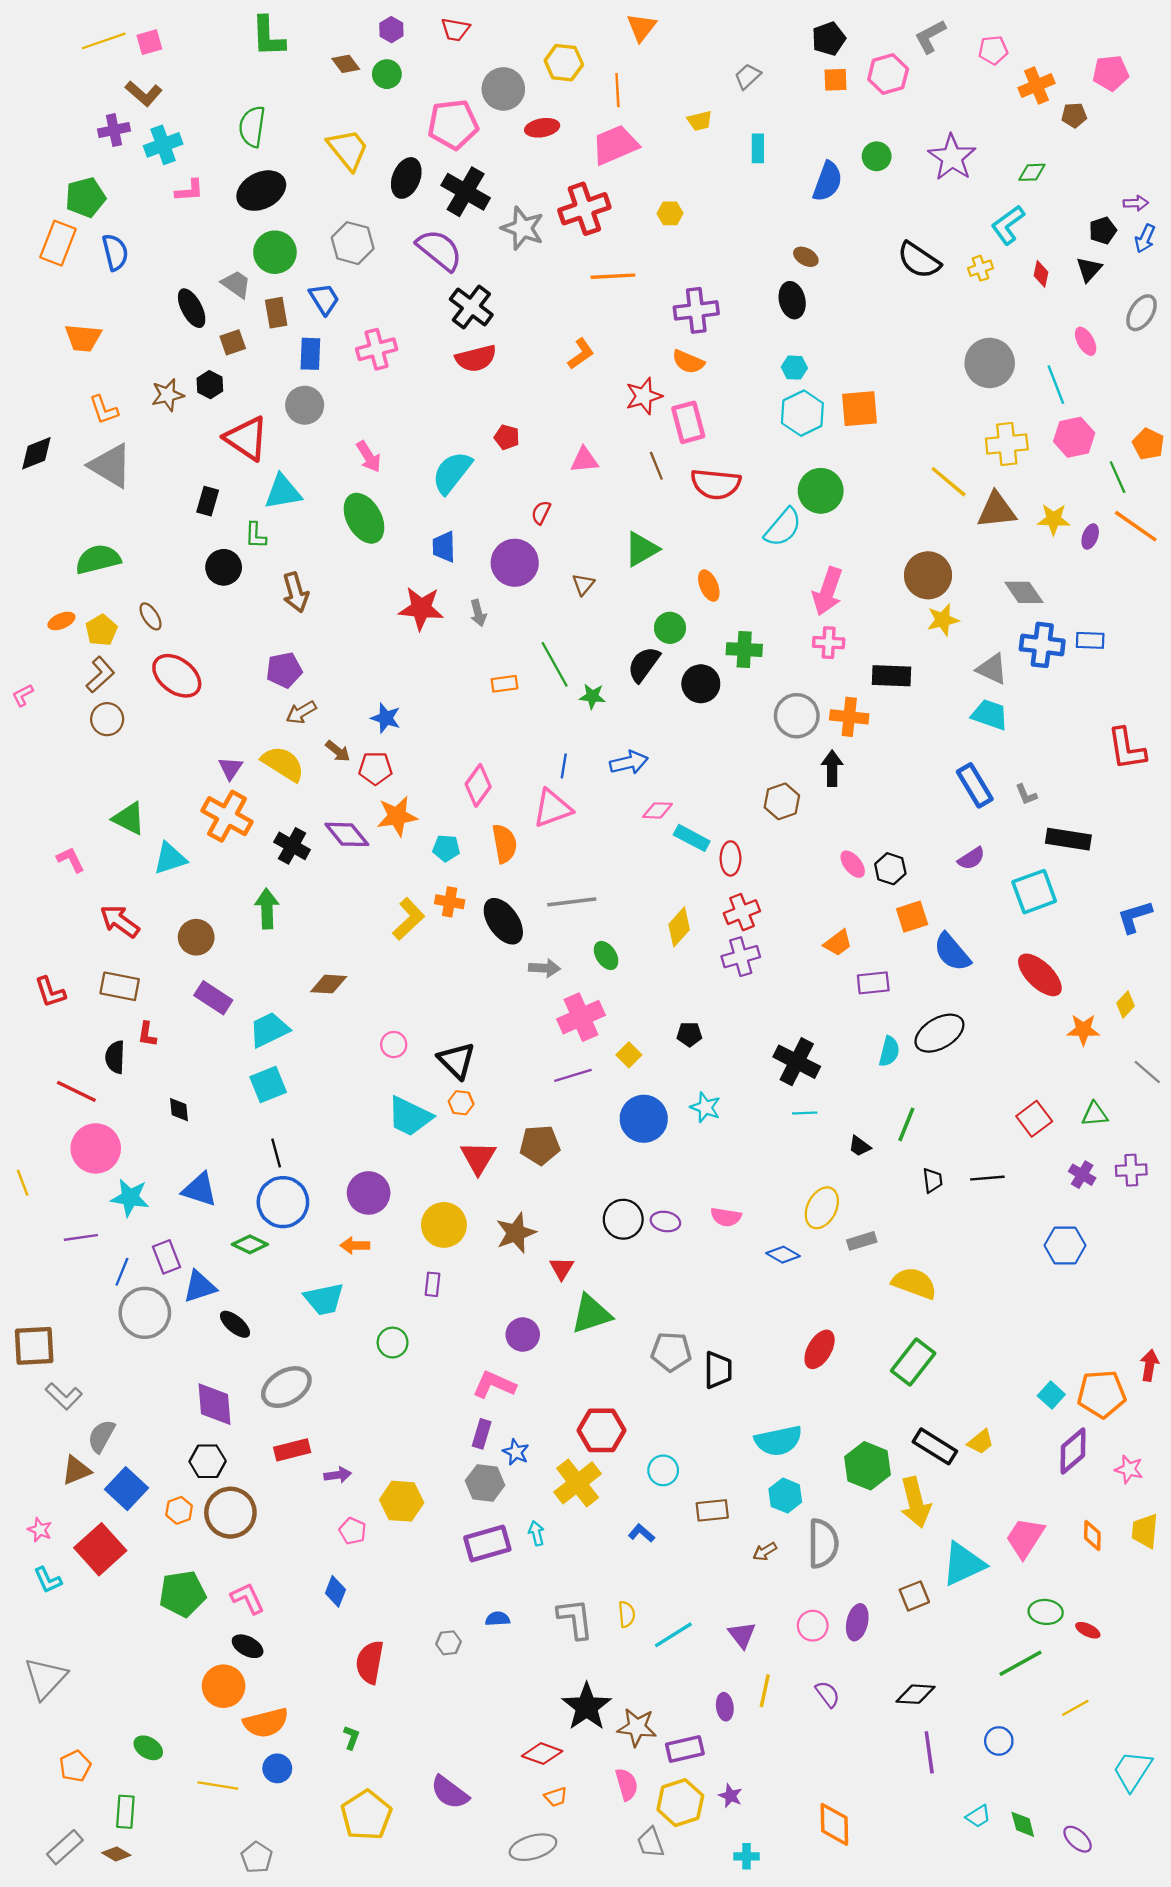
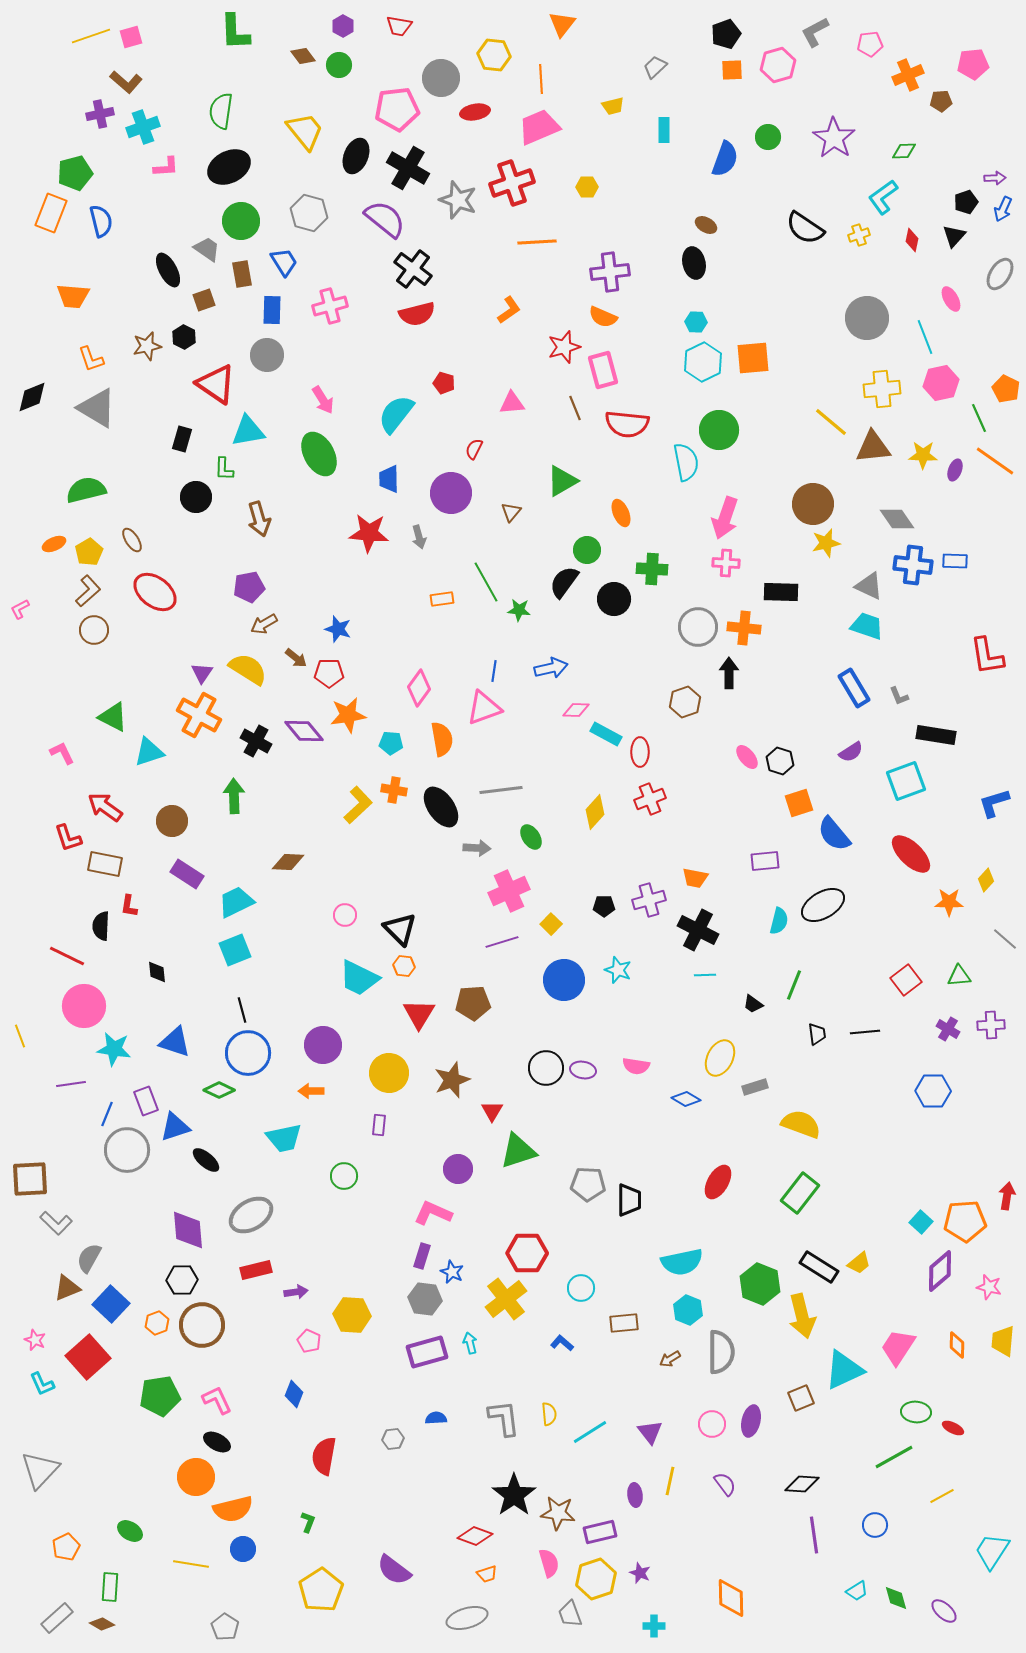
cyan semicircle: (783, 527) -> (686, 462), turned -51
orange trapezoid: (838, 943) -> (695, 878), moved, turned 48
purple cross: (741, 957) -> (649, 900), moved
red L-shape: (50, 992) -> (68, 838), moved

